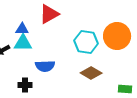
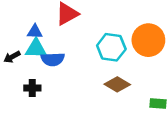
blue semicircle: (45, 66) -> (53, 59), moved
black cross: (25, 85) -> (32, 88), moved

